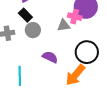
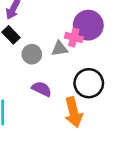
gray circle: (33, 30) -> (32, 54), moved
orange arrow: (75, 75) -> (74, 112), turned -55

